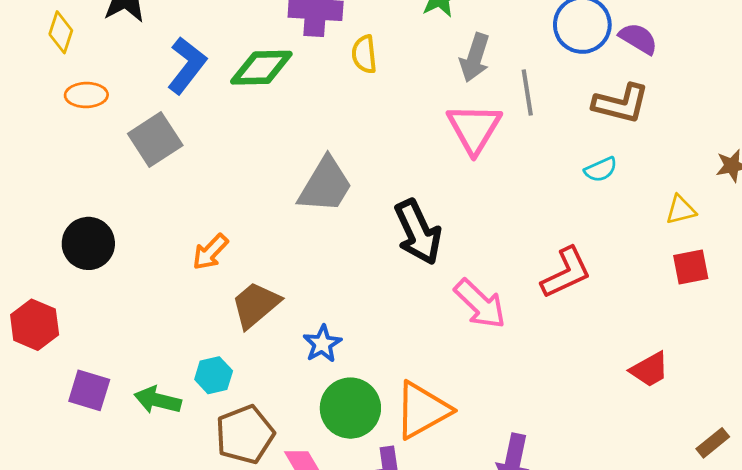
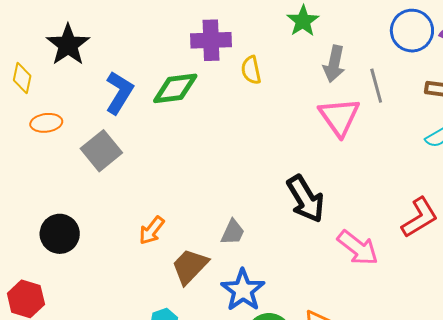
gray trapezoid: (325, 185) -> (233, 232), moved, size x0.6
blue star: (322, 344) -> (243, 290), size x1.5

